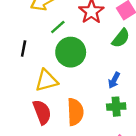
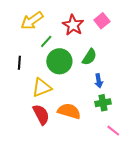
green semicircle: (121, 38) -> (89, 57), moved
blue arrow: (114, 80) -> (99, 81), turned -32
orange semicircle: (75, 112) -> (69, 111), turned -65

